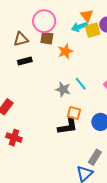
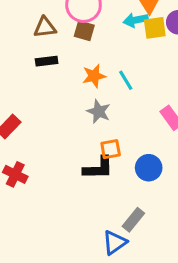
orange star: (65, 51) -> (94, 76), moved
cyan line: (81, 84) -> (126, 80), moved
orange square: (74, 113) -> (111, 149), turned -32

